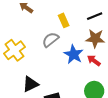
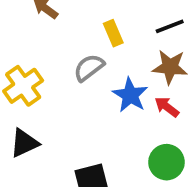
black triangle: (30, 84) -> (24, 143), moved

